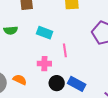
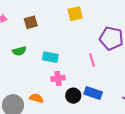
cyan rectangle: (45, 33) -> (50, 57), moved
pink line: (65, 50) -> (92, 60), moved

